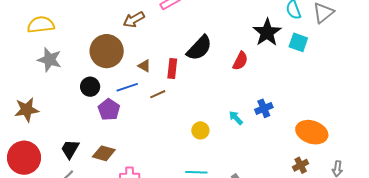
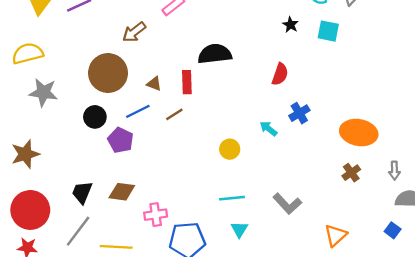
black star: (267, 32) -> (290, 25), size x0.5
black semicircle: (199, 48) -> (215, 54), turned -132
red semicircle: (240, 61) -> (280, 74), moved

